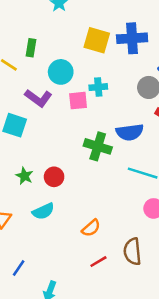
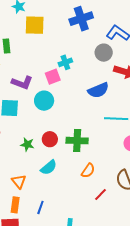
yellow square: (97, 40) -> (35, 25), moved
cyan circle: (61, 72) -> (44, 101), moved
green cross: (98, 146) -> (77, 141), moved
blue line: (19, 268) -> (40, 207), moved

